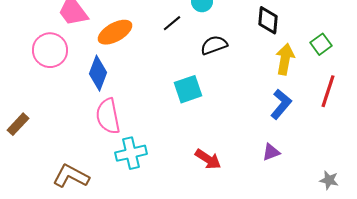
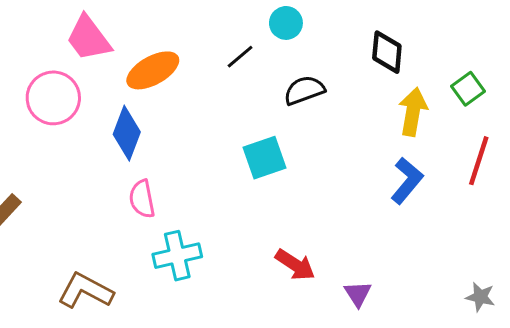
pink semicircle: (108, 116) -> (142, 199), size x0.7
purple triangle: (271, 152) -> (358, 294), moved, turned -42

